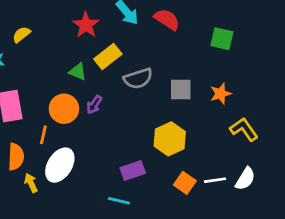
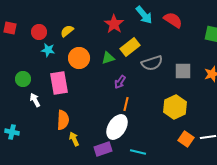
green triangle: (78, 72) -> (108, 58), turned -40
orange circle: (64, 109) -> (79, 58), moved
orange line: (43, 135) -> (126, 104), moved
white ellipse: (60, 165) -> (117, 127), moved
purple rectangle: (133, 171) -> (103, 149), moved

